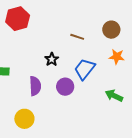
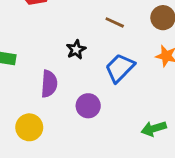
purple circle: (65, 87) -> (88, 106), moved
green arrow: (114, 96) -> (154, 129), moved, turned -48

